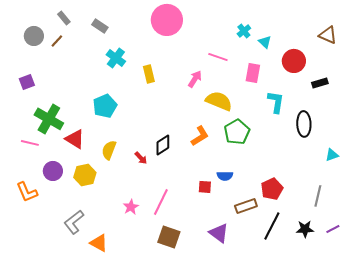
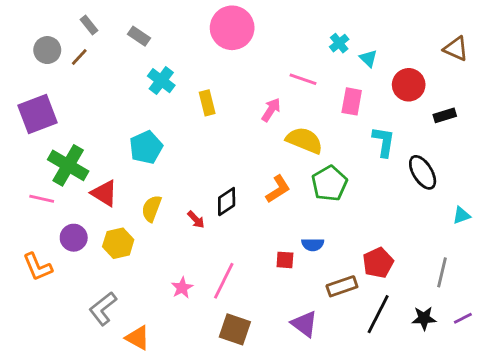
purple square: (27, 82) -> (38, 114), size x1.8
black ellipse: (304, 124) -> (423, 172), turned -30

